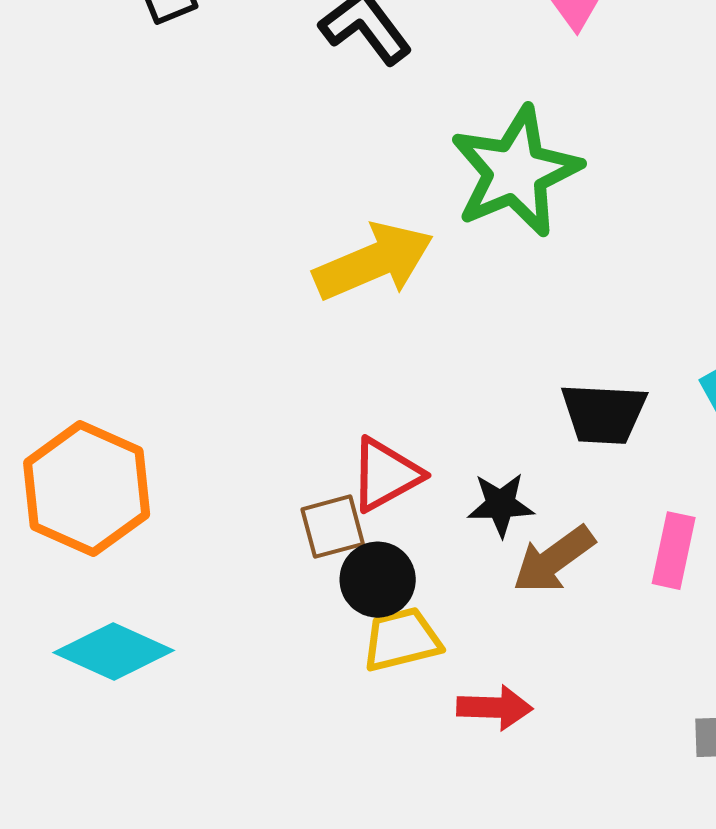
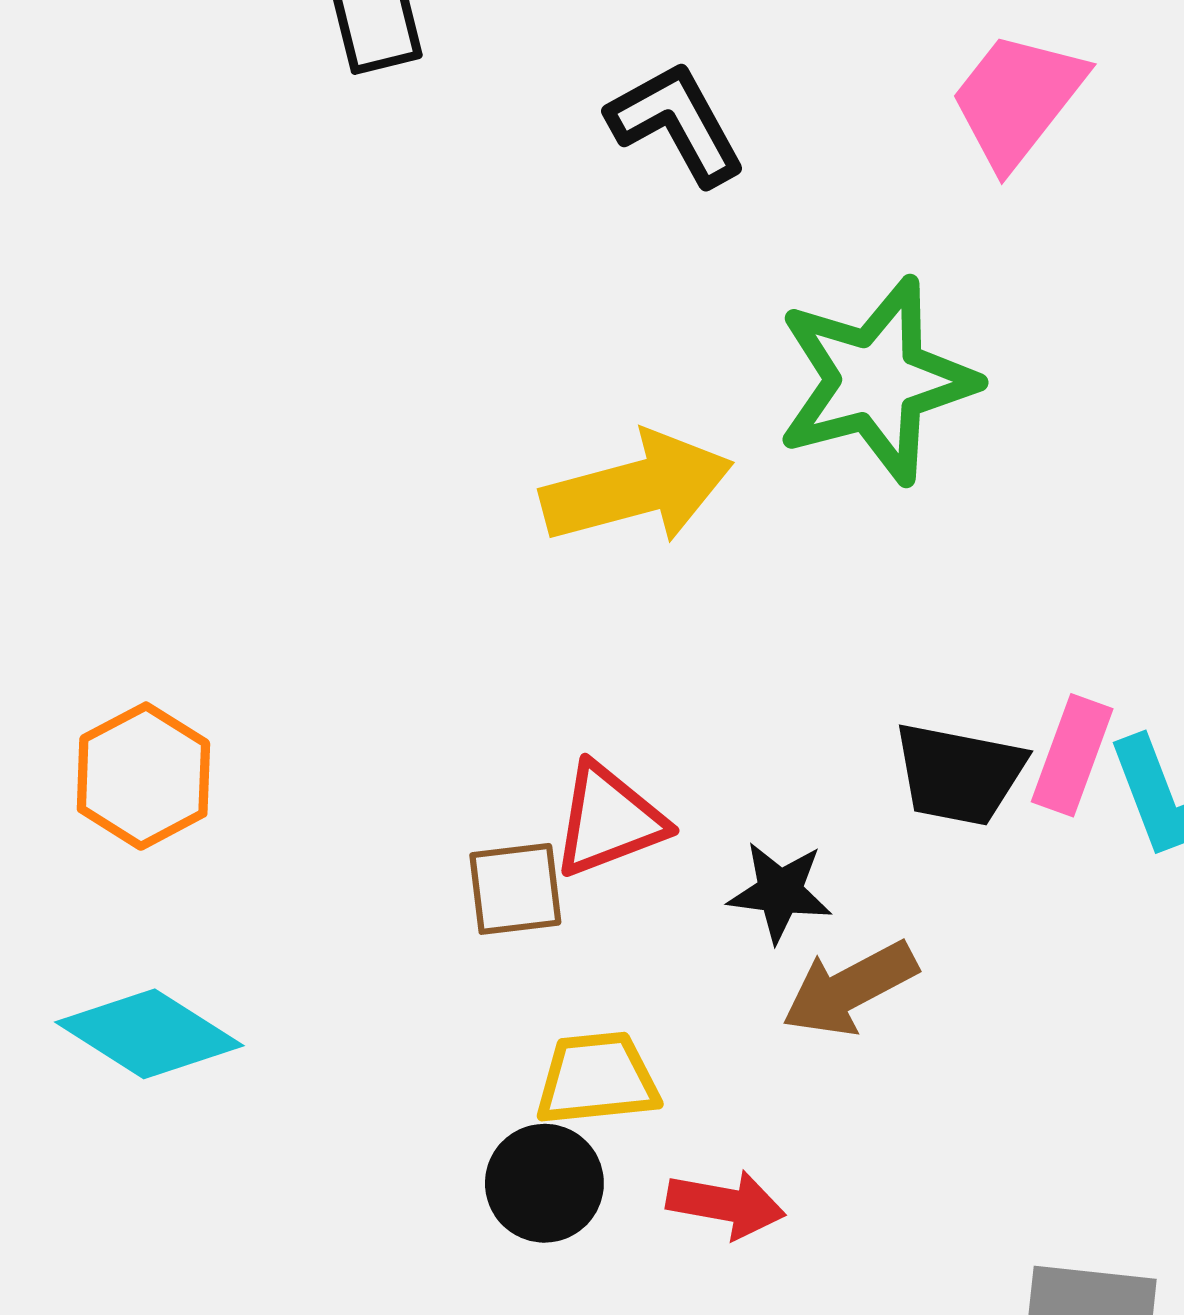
orange hexagon: (87, 489) -> (143, 776), size x0.7
pink rectangle: (674, 551) -> (1072, 755), moved
black circle: (378, 580) -> (544, 1183), moved

